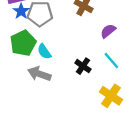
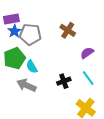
black cross: (83, 66) -> (64, 81), turned 32

